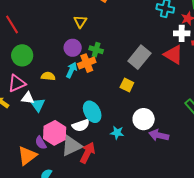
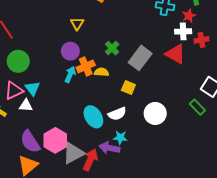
green cross: (96, 50) -> (112, 48), moved, turned 32
yellow semicircle: (48, 76) -> (101, 72), moved
cyan triangle: (38, 105) -> (32, 88), moved
white circle: (144, 119) -> (155, 113), moved
white semicircle: (81, 125) -> (117, 114), moved
purple arrow: (159, 135) -> (109, 148), moved
purple semicircle: (41, 143) -> (30, 142), moved, size x1.6

